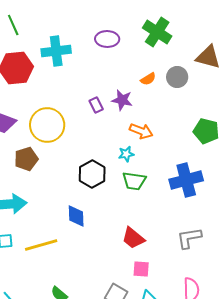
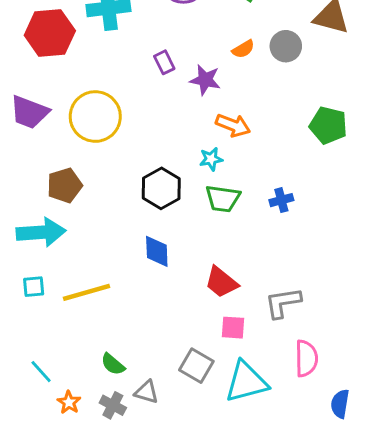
purple rectangle: (96, 105) -> (164, 62), moved
brown pentagon: (26, 159) -> (64, 185), moved
blue cross: (186, 180) -> (281, 200), moved, size x0.5
blue diamond: (76, 216) -> (157, 251), moved
gray L-shape: (189, 238) -> (283, 303), moved

